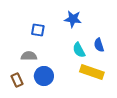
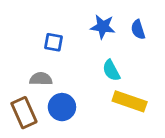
blue semicircle: (99, 45) -> (138, 30), moved
brown rectangle: (17, 80) -> (24, 113), size x1.5

